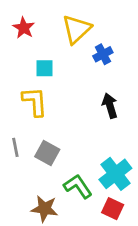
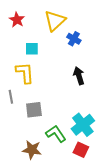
blue cross: (103, 54) -> (74, 39), turned -32
gray line: (15, 147) -> (11, 97), moved
gray square: (47, 153) -> (34, 110), turned -36

